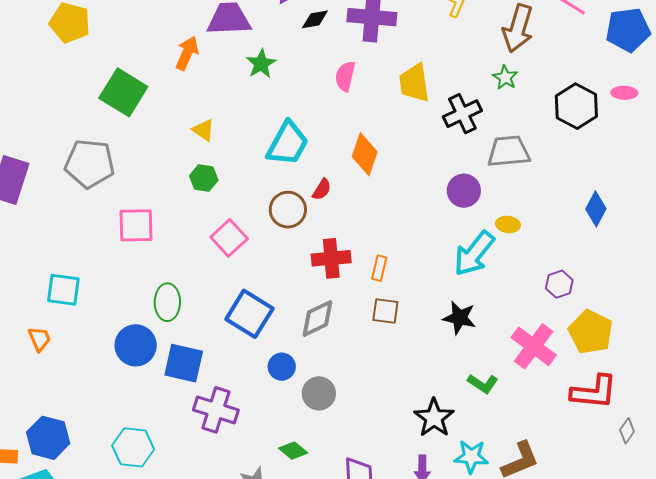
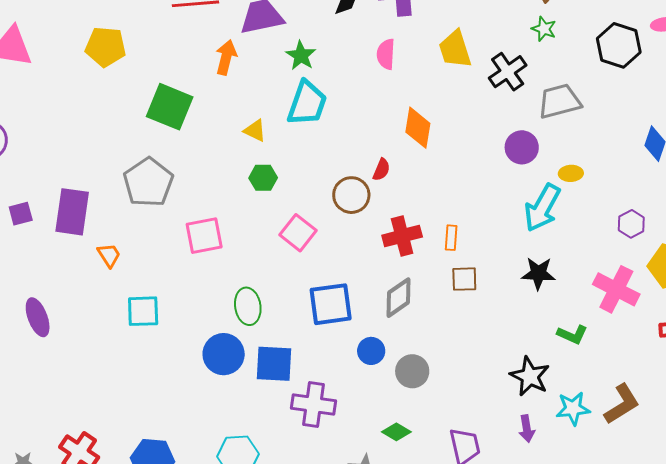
cyan trapezoid: (288, 144) -> (307, 103), moved
gray pentagon: (90, 164) -> (148, 182), turned -30
blue square: (249, 314) -> (331, 304), turned -30
orange trapezoid: (40, 339) -> (109, 255), moved

